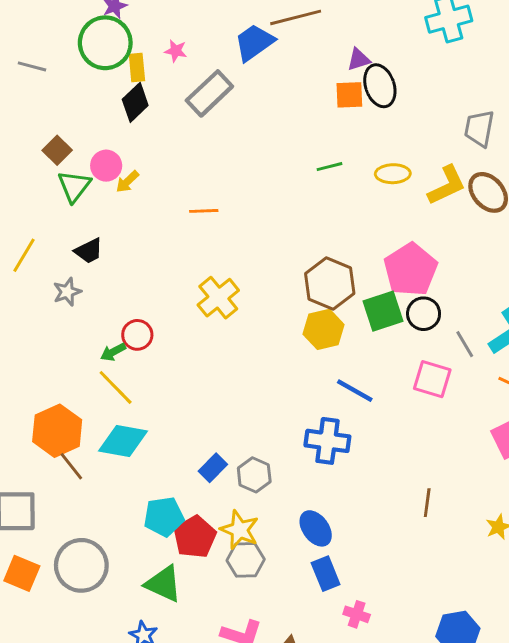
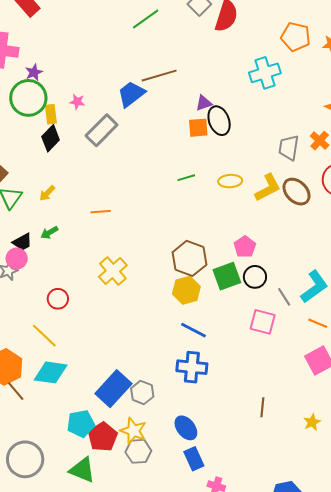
pink circle: (106, 166) -> (17, 259), moved
pink pentagon: (411, 270) -> (245, 247), size x0.6
green arrow: (113, 352) -> (49, 233), moved
blue line: (355, 391) -> (193, 330), moved
blue rectangle: (213, 468) -> (113, 389), size x1.8

